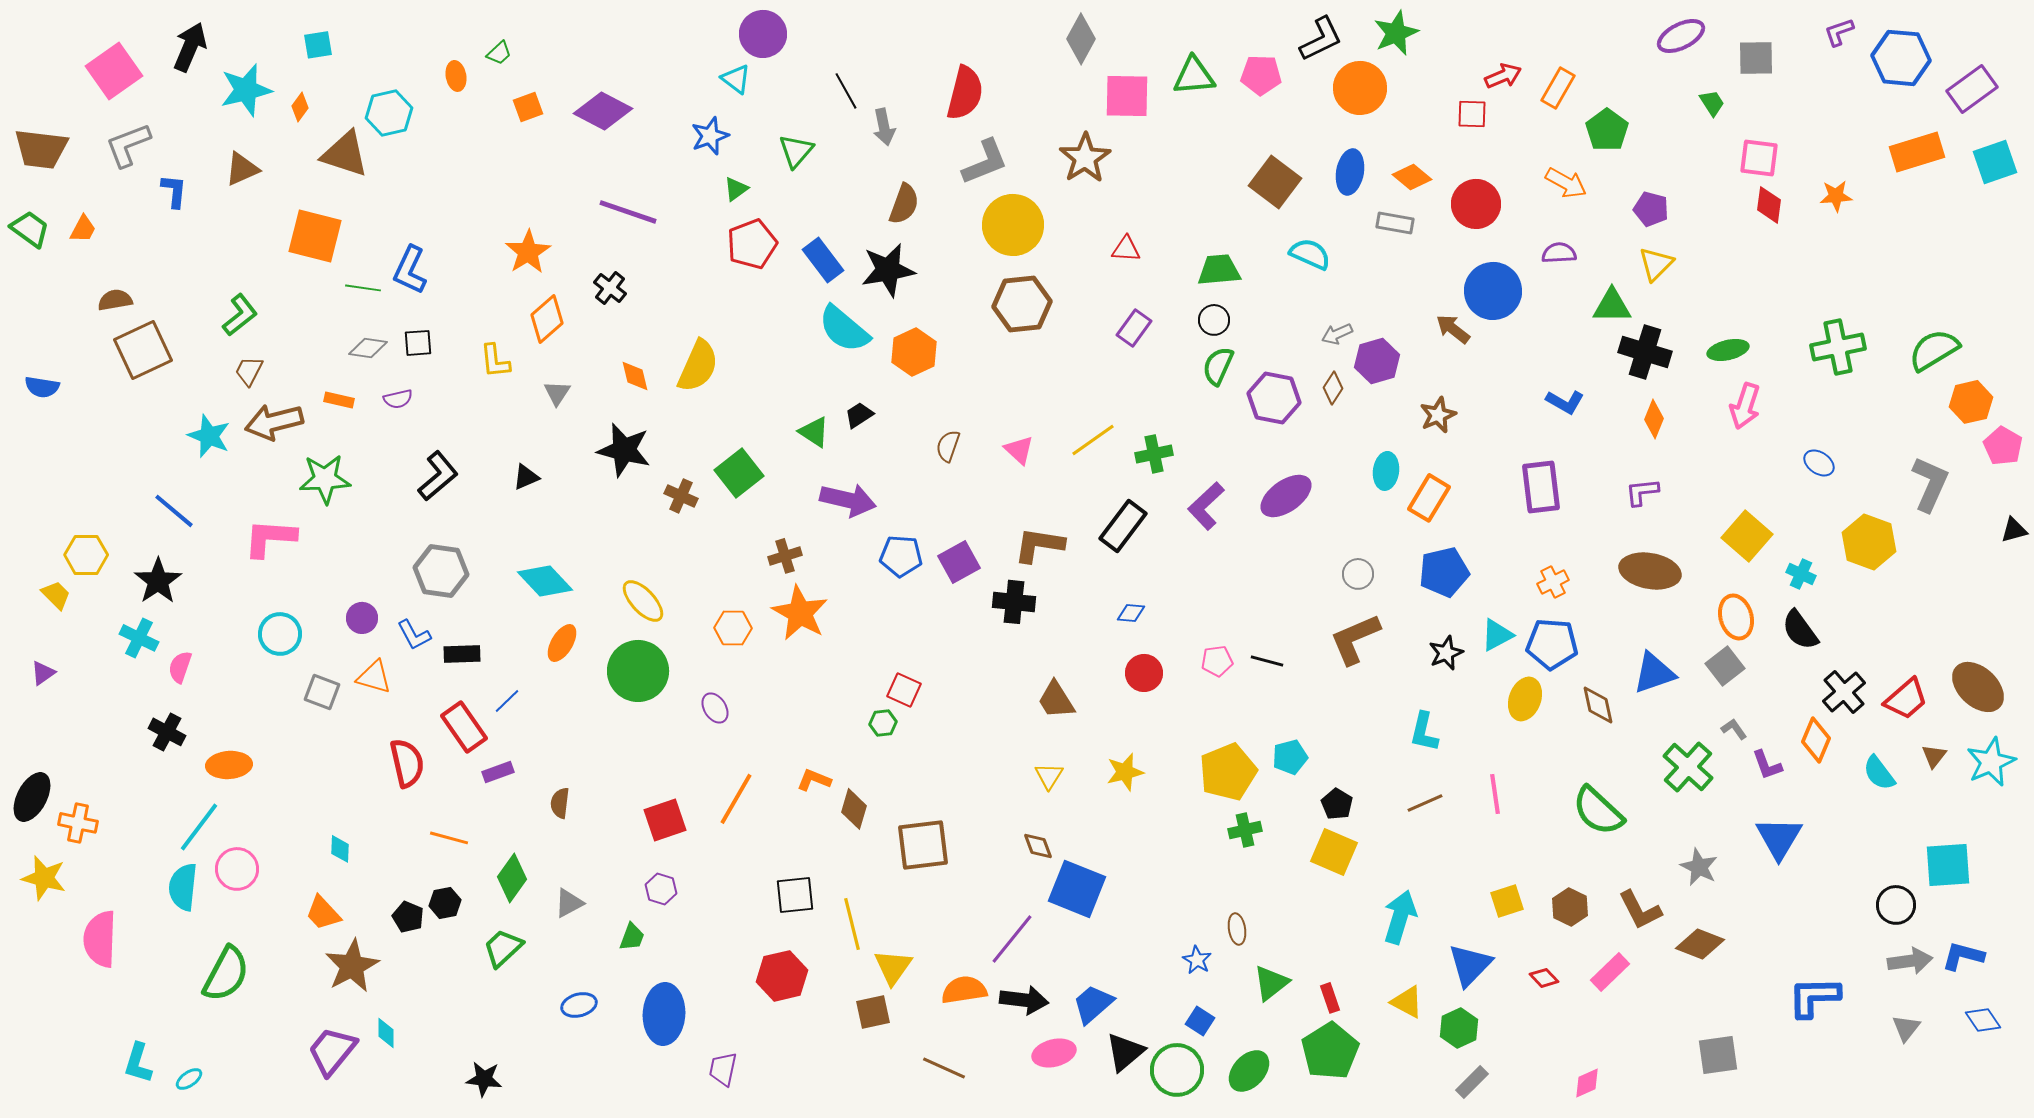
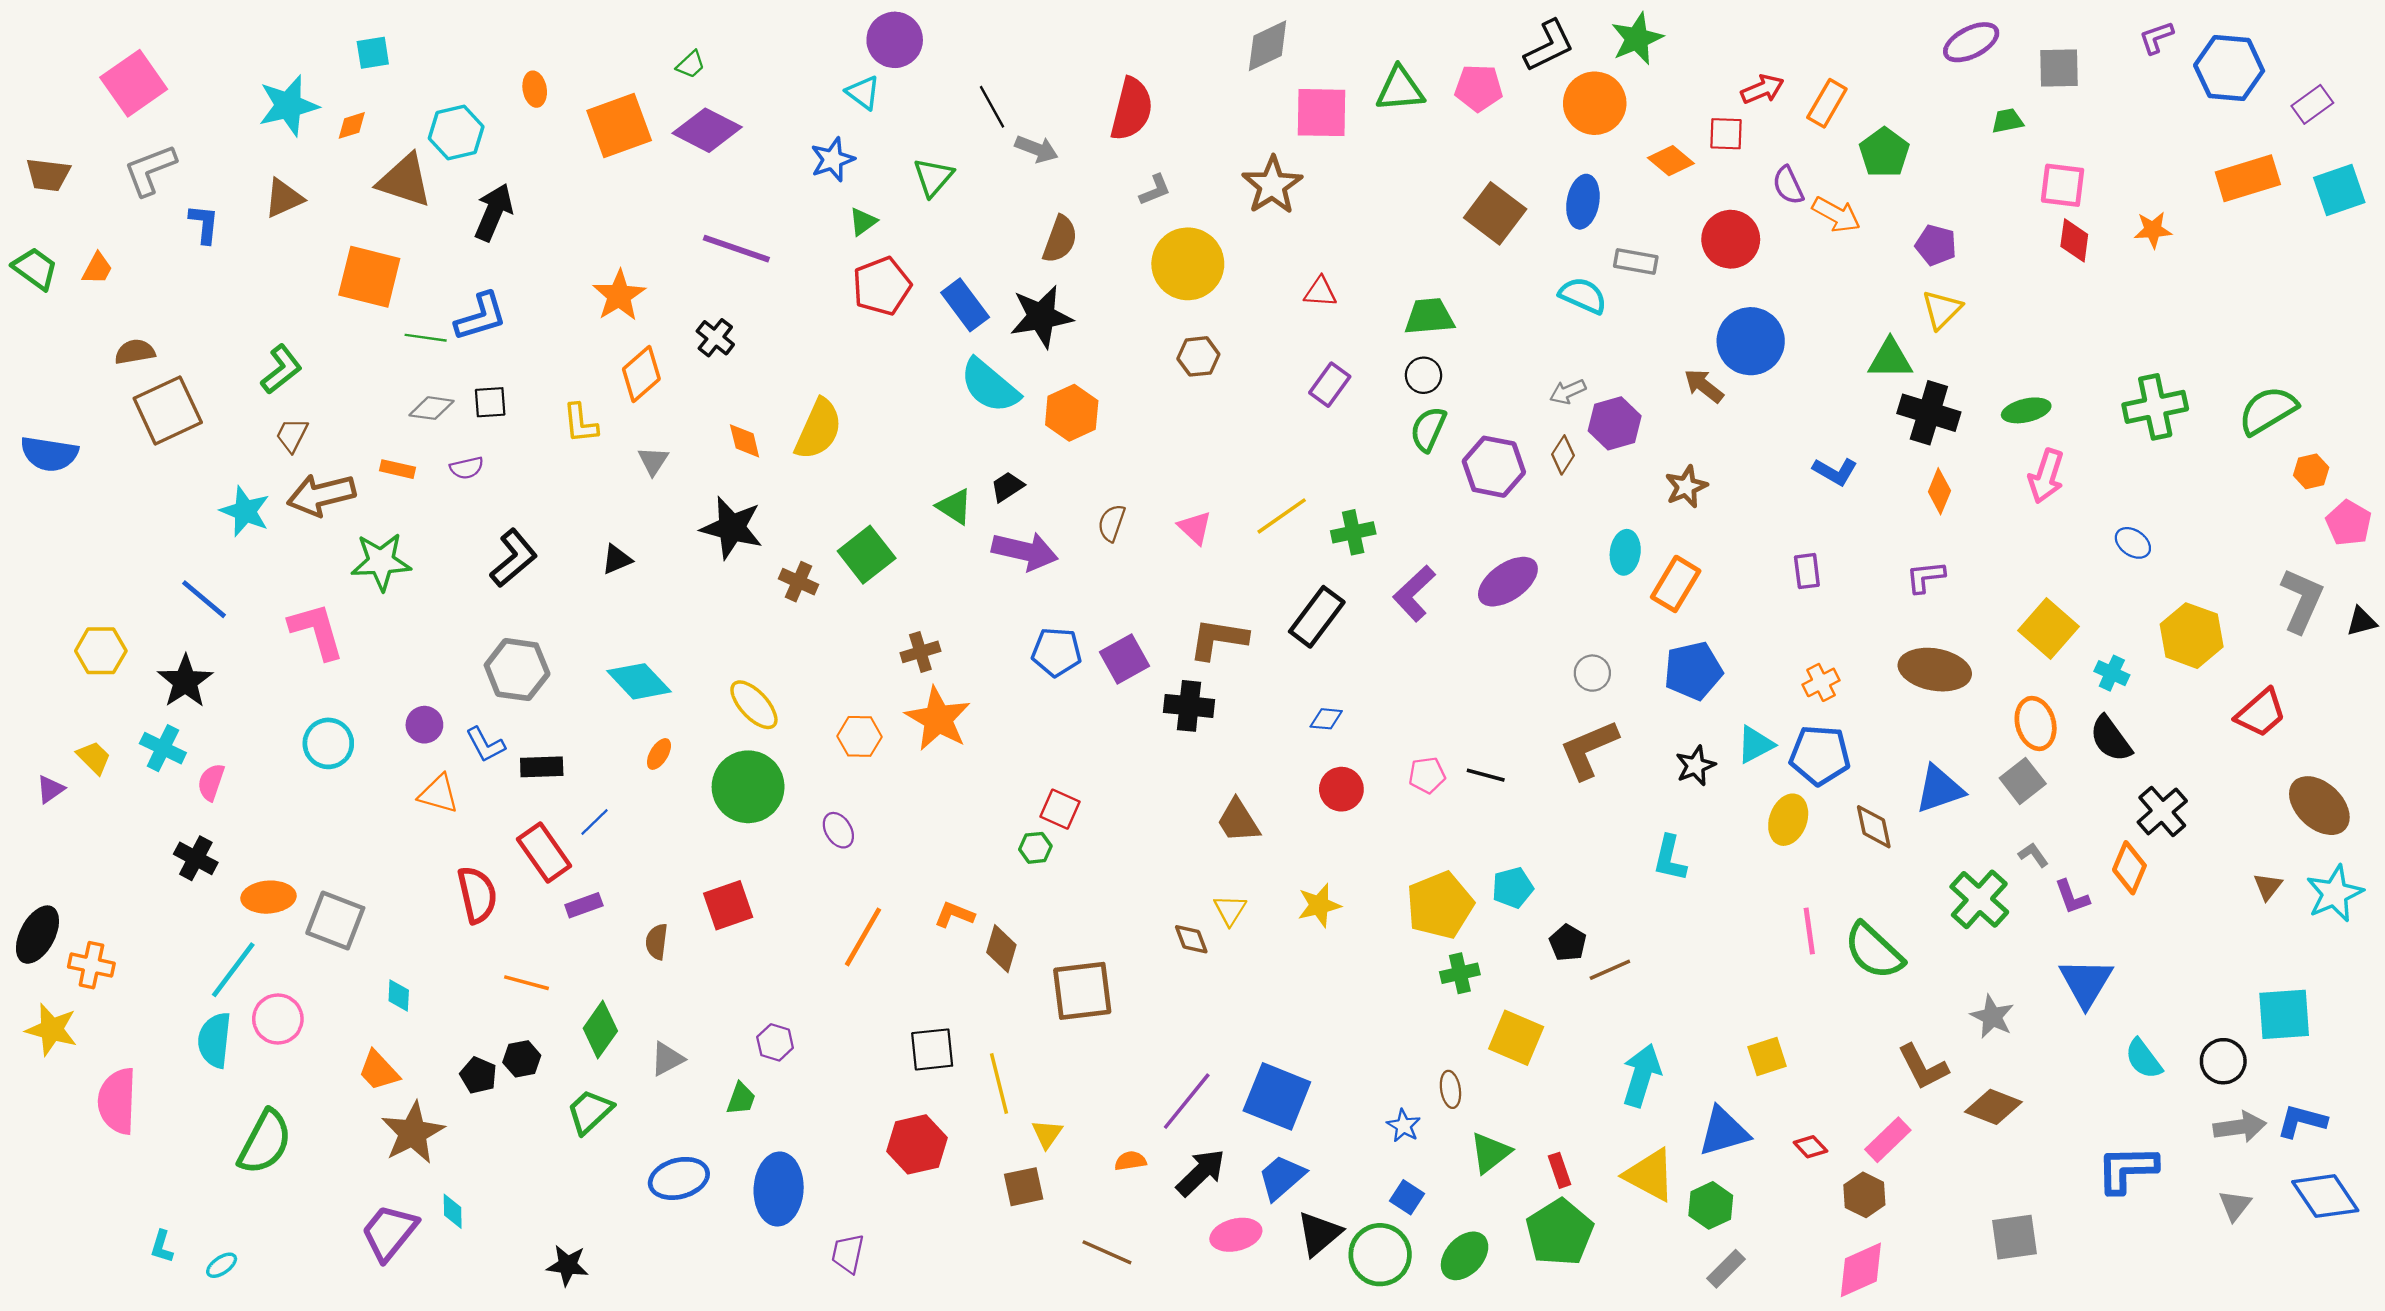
gray diamond: (1081, 39) -> (1268, 46), turned 36
black arrow: (190, 47) -> (494, 212), moved
green trapezoid: (499, 53) -> (691, 64), moved
purple rectangle: (1972, 89) -> (2312, 104), size x0.7
green trapezoid: (1712, 103) -> (2007, 121), turned -68
orange diamond: (300, 107) -> (352, 125), turned 36
orange square: (528, 107) -> (619, 125), size x1.8
gray arrow: (884, 127) -> (1037, 149), turned -57
brown trapezoid: (41, 149) -> (48, 175), size x0.7
gray L-shape: (985, 162) -> (1155, 190), size x0.6
orange diamond: (1412, 177) -> (1671, 161), moved
purple semicircle: (1559, 253) -> (1788, 185), moved, turned -112
cyan semicircle: (1310, 254) -> (1583, 296), moved
blue L-shape: (410, 270) -> (481, 317), turned -132
brown hexagon: (1022, 304) -> (1198, 356), size x0.6
blue semicircle: (42, 387) -> (49, 454), size x1.4
orange hexagon: (1971, 402) -> (2311, 471), size x0.7
gray L-shape: (1930, 484) -> (2302, 600), moved
purple rectangle: (1541, 487) -> (1807, 571), size x0.6
purple arrow: (848, 500) -> (1025, 551), moved
pink L-shape: (270, 538) -> (317, 631), turned 70
yellow trapezoid: (56, 595) -> (94, 758), moved
orange ellipse: (562, 643) -> (659, 754), size x0.7
gray square: (322, 692) -> (335, 920), moved, size x1.4
red trapezoid: (1906, 699) -> (2261, 713), moved
cyan semicircle: (1879, 773) -> (2143, 1059), moved
pink line: (1495, 794) -> (1809, 931), moved
brown line: (1425, 803) -> (1610, 970), moved
red square: (665, 820) -> (728, 905), moved
brown diamond: (1038, 846) -> (1191, 939), moved
yellow square: (1334, 852) -> (1516, 1038), moved
blue square: (1077, 889) -> (1277, 1096), moved
brown hexagon: (1570, 907) -> (1864, 1195), moved
blue triangle: (1470, 965) -> (1724, 1132), turned 30
yellow triangle: (893, 967) -> (1047, 1134), size x0.7
orange semicircle: (964, 990) -> (1130, 1161), size x0.6
black arrow: (1024, 1000) -> (1201, 1173), turned -51
yellow triangle: (1407, 1002) -> (1650, 1175), size x1.4
blue ellipse: (579, 1005) -> (679, 1178), size x1.4
blue diamond: (1983, 1020) -> (2325, 1196), size x1.6
cyan L-shape: (138, 1063) -> (162, 1246), size x0.7
pink diamond: (1587, 1083) -> (1861, 1270), size x1.6

